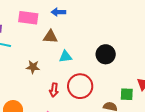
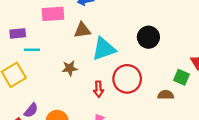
cyan triangle: (65, 56) -> (104, 49), size x1.6
green square: (127, 94) -> (182, 77), turned 32

